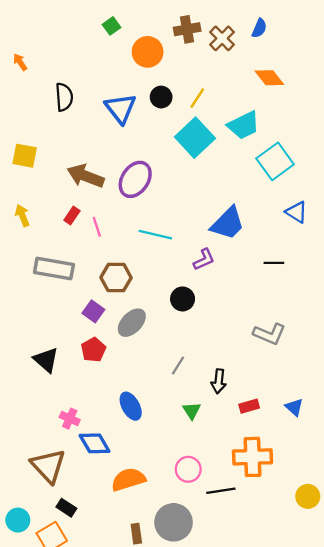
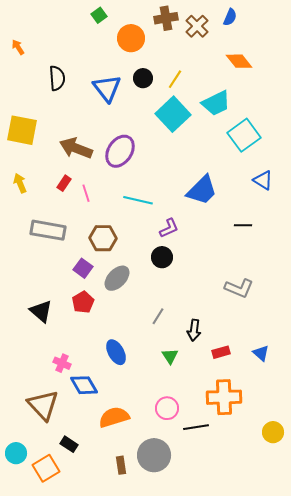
yellow square: (25, 156) -> (22, 130), size x1.4
purple L-shape: (204, 259) -> (169, 228), moved
black rectangle: (66, 508) -> (69, 444), moved

